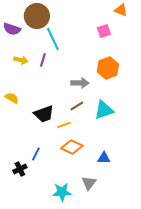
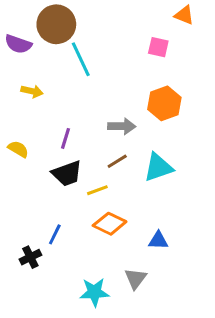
pink square: (104, 31) -> (158, 47), turned 32
purple line: (43, 60) -> (65, 138), moved

